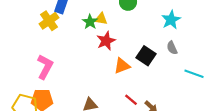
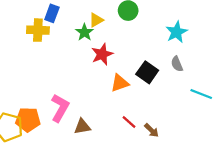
yellow triangle: (101, 19) -> (96, 20), moved, turned -40
yellow cross: (49, 21) -> (38, 30), turned 36
pink L-shape: (45, 67) -> (60, 108), moved

